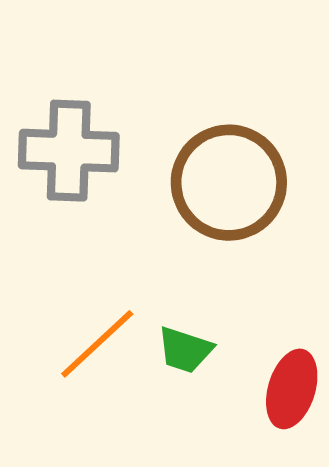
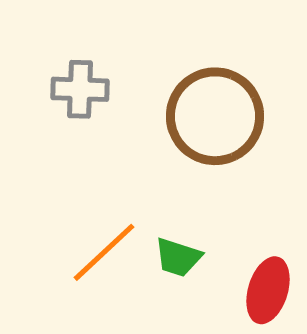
gray cross: (69, 151) -> (80, 89), size x0.7

